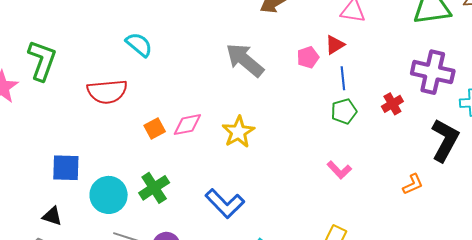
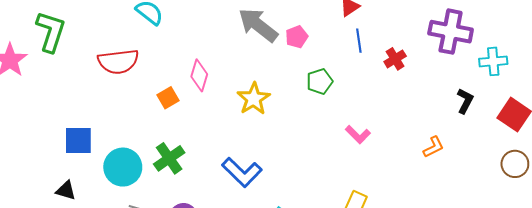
pink pentagon: (308, 57) -> (297, 37), moved
red cross: (392, 104) -> (395, 59), moved
green pentagon: (344, 111) -> (320, 81), moved
pink diamond: (187, 125) -> (199, 75), moved, turned -60
black L-shape: (445, 140) -> (465, 101), size x0.6

